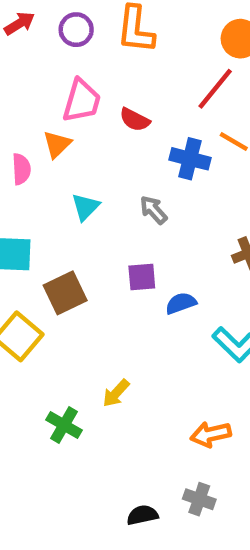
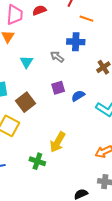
red semicircle: (135, 120) -> (39, 10), moved, turned 144
blue cross: (190, 159) -> (76, 42), moved
yellow arrow: (116, 393) -> (58, 142), size x1.5

